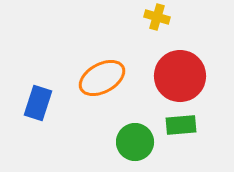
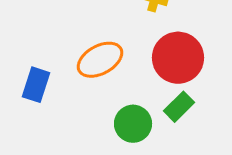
green rectangle: (181, 125) -> (179, 107), turned -40

